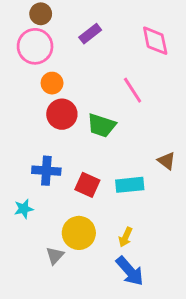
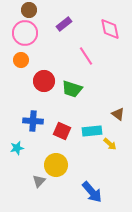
orange circle: (52, 83) -> (21, 60), moved
pink line: (133, 90) -> (86, 56), moved
yellow arrow: (126, 237) -> (110, 144), moved, turned -72

